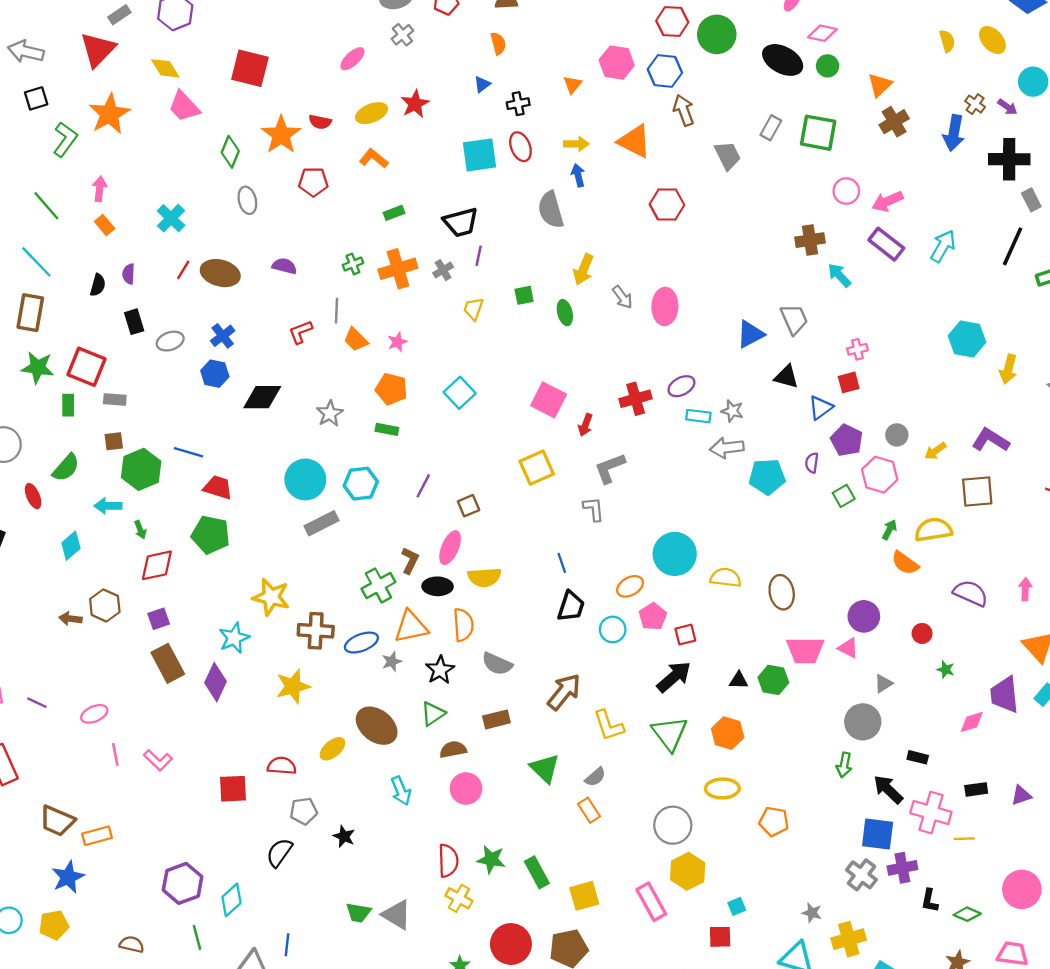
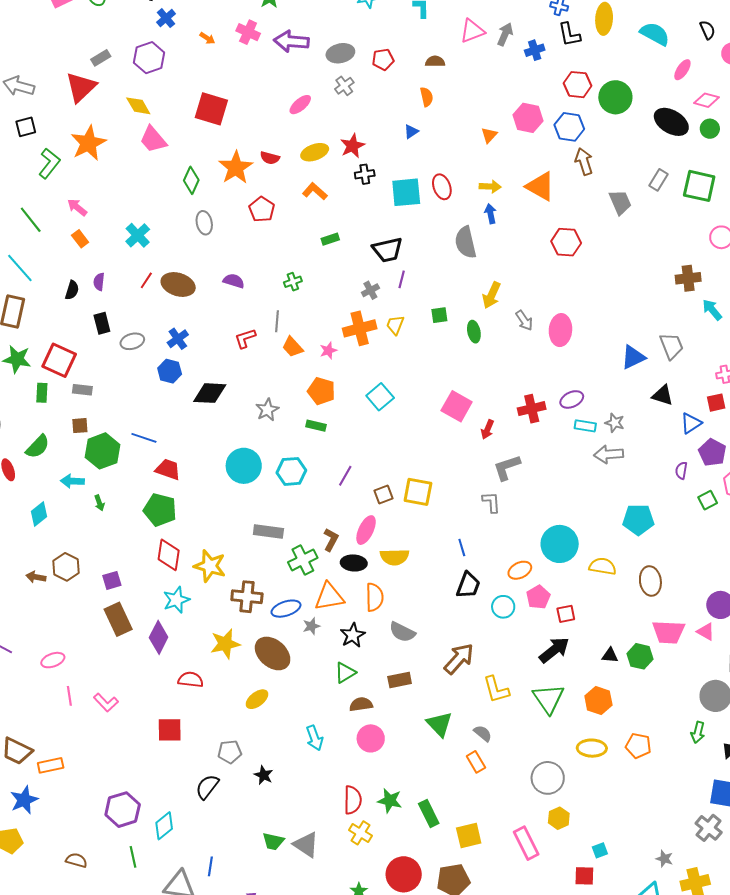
black cross: (518, 104) -> (365, 174), moved
red pentagon: (313, 182) -> (262, 209), turned 30
pink arrow: (100, 189) -> (77, 207), turned -60
orange cross: (398, 269) -> (360, 328), moved
yellow square: (537, 468) -> (418, 492), moved, turned 32
cyan pentagon: (767, 477) -> (638, 520), moved
gray rectangle: (321, 523) -> (268, 531), moved, turned 32
red diamond: (157, 565) -> (169, 555), moved, turned -72
brown ellipse: (377, 726) -> (273, 653), moved
red semicircle: (282, 766) -> (191, 680), moved
gray semicircle: (595, 777) -> (483, 733), turned -102
orange pentagon: (774, 821) -> (638, 746), moved
yellow hexagon: (688, 871) -> (559, 818), size x0.7

